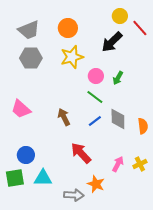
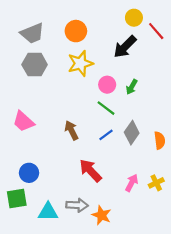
gray diamond: (118, 119) -> (132, 133), turned 35
cyan triangle: (43, 178) -> (48, 212), moved
orange star: (96, 184) -> (102, 215), moved
gray arrow: (74, 195) -> (77, 205), moved

